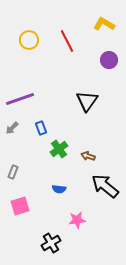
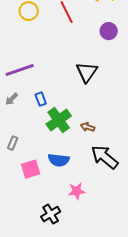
green cross: (59, 149) -> (59, 120), size x1.4
blue semicircle: (59, 189) -> (59, 160), size x1.5
pink square: (20, 206) -> (31, 169), moved

